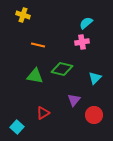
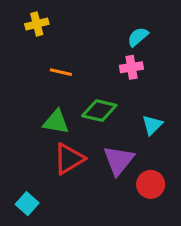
yellow cross: (23, 15) -> (37, 24), turned -32
purple triangle: (74, 100) -> (119, 160), size x1.5
red triangle: (43, 113) -> (69, 159), moved, size x1.5

